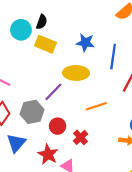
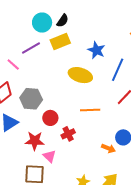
yellow rectangle: (45, 44) -> (60, 42), turned -60
purple line: (53, 92) -> (31, 48), moved
red star: (48, 154) -> (35, 141), turned 30

